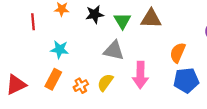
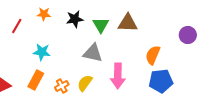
red line: (33, 22) -> (17, 26), turned 35

